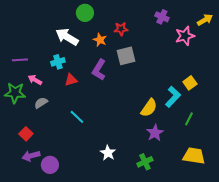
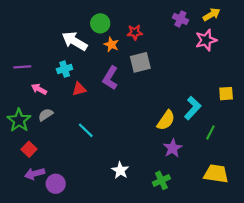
green circle: (85, 13) -> (100, 23), moved
yellow arrow: (205, 20) -> (212, 14), moved
yellow square: (190, 83) -> (226, 94), moved, turned 32
green star: (15, 93) -> (19, 120), moved, turned 30

